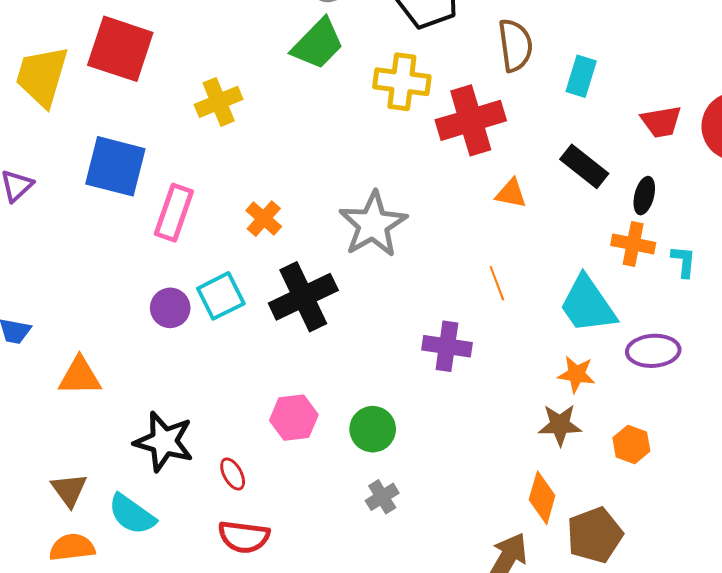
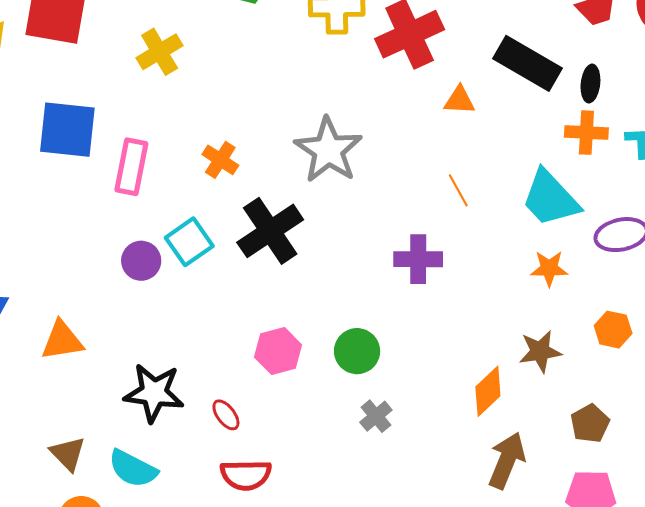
black rectangle: (584, 166) -> (528, 63), size x1.4
brown star: (560, 425) -> (540, 351), moved
orange diamond: (542, 498) -> (488, 391), moved, turned 39
brown pentagon: (595, 535) -> (590, 424), size x0.7

